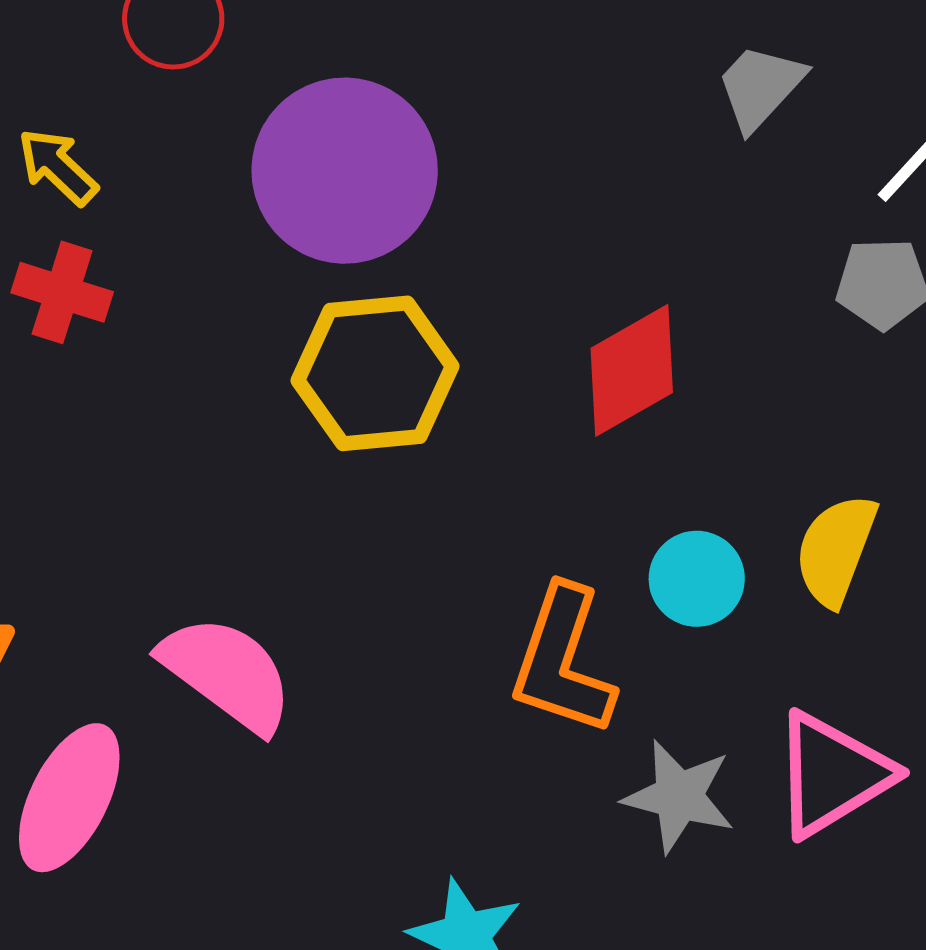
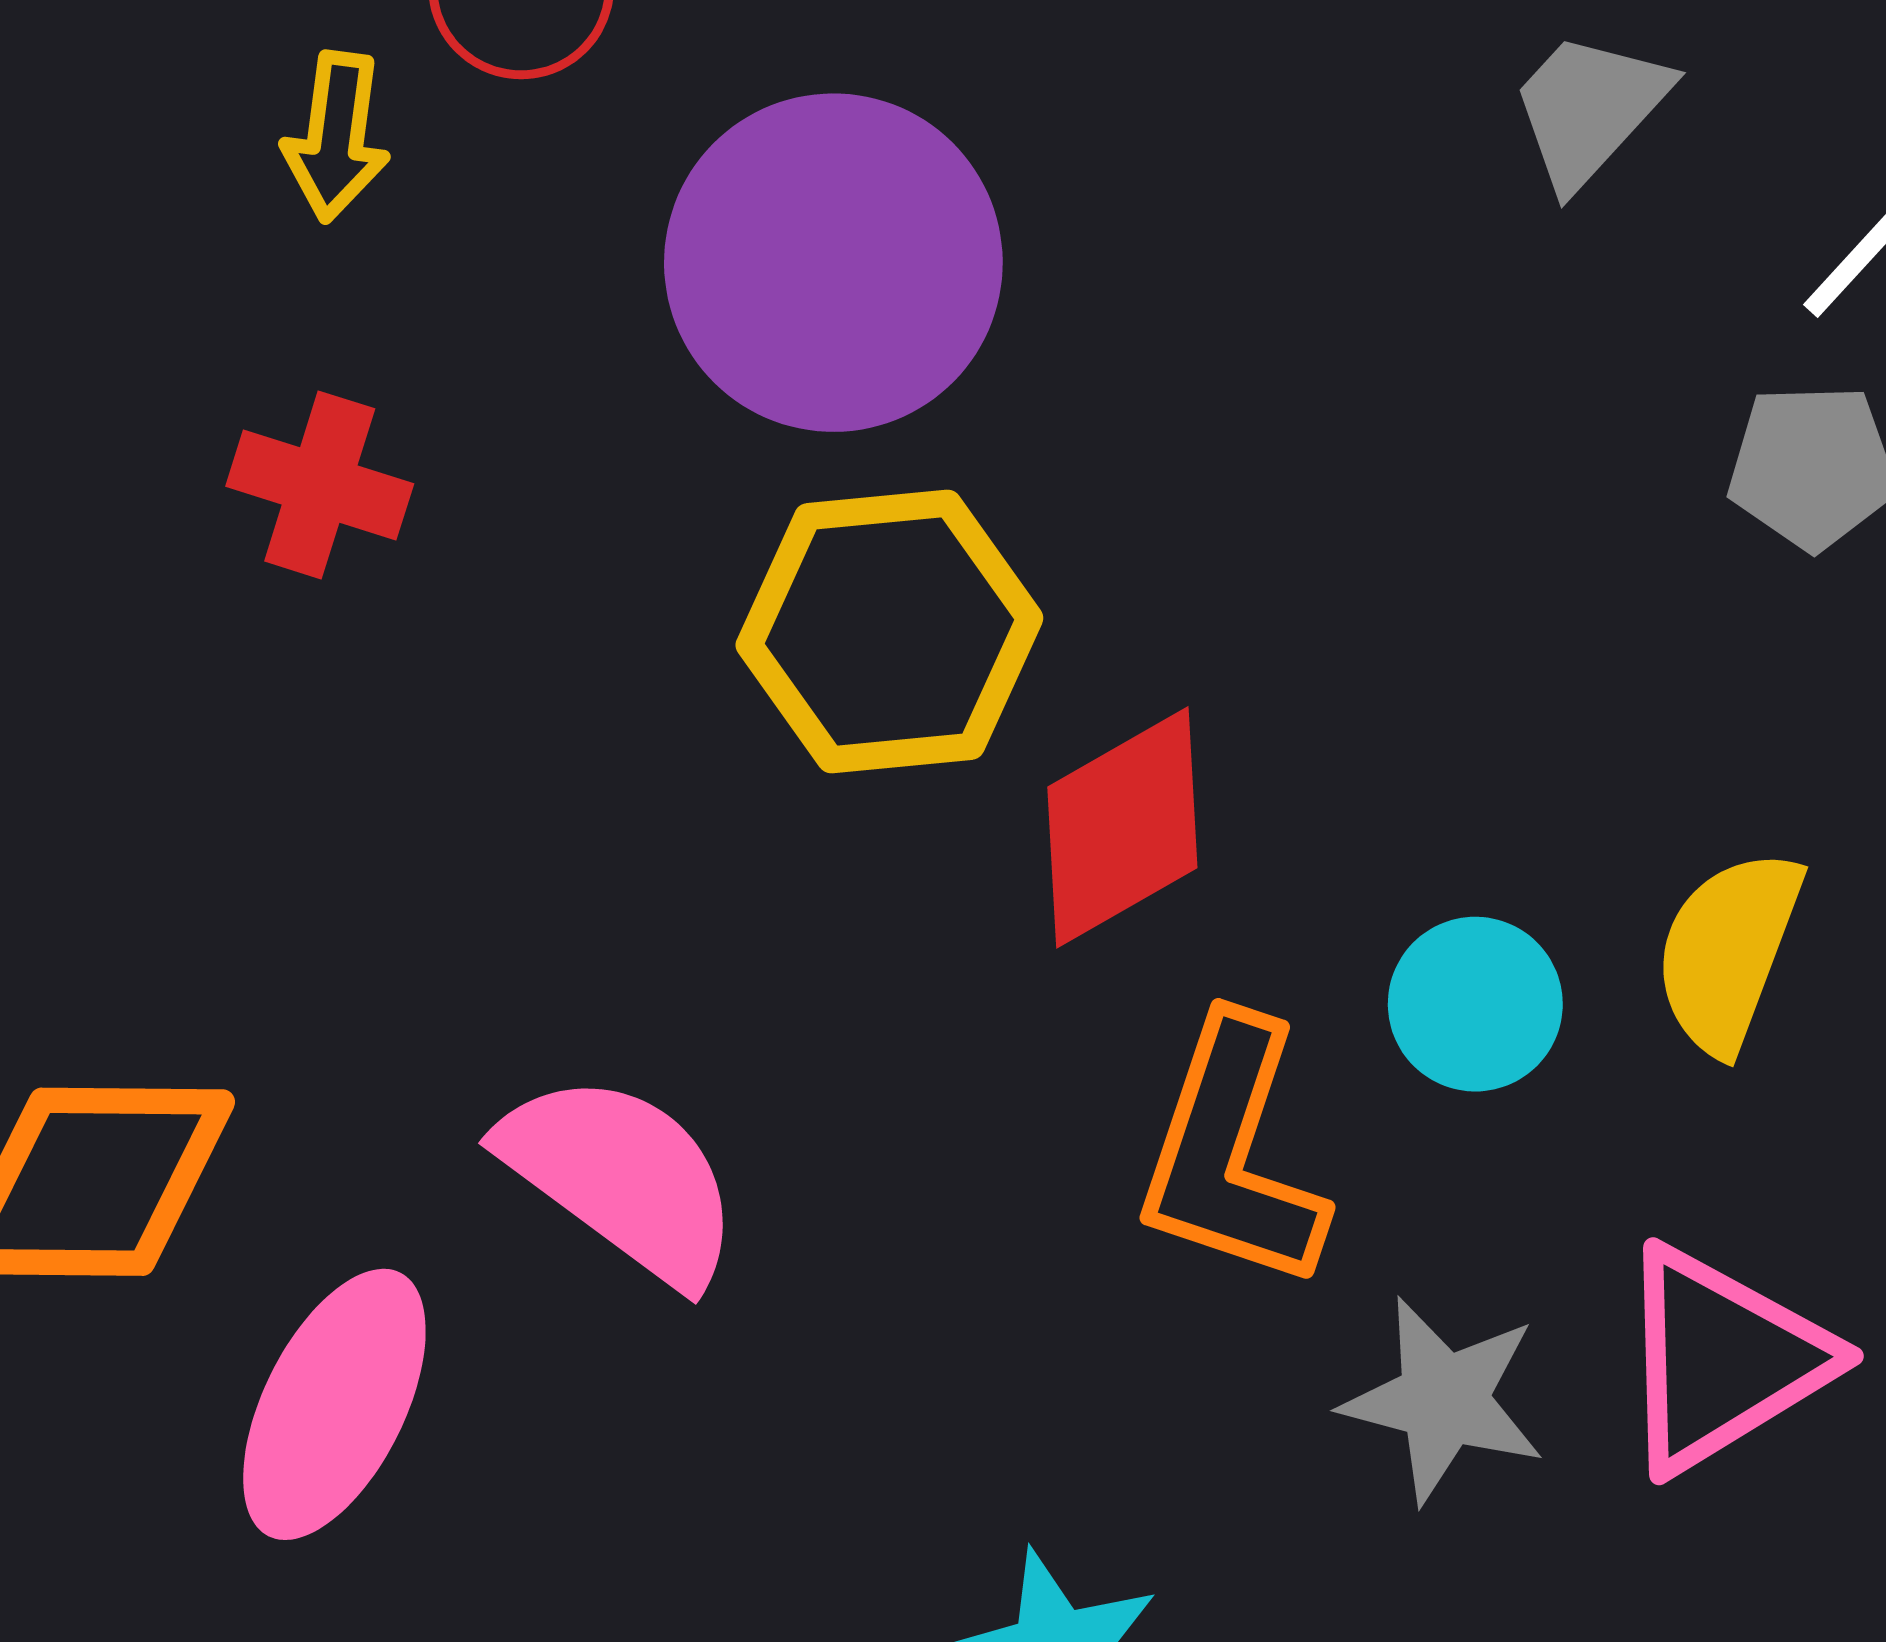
yellow arrow: (58, 167) -> (336, 137), moved, turned -126
red diamond: (632, 370) -> (1122, 827), moved

